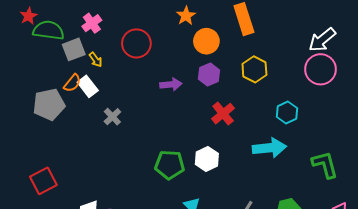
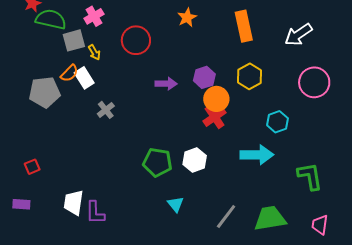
white arrow: (322, 40) -> (298, 35), moved
orange circle: (206, 41) -> (216, 99), moved
red square: (43, 181) -> (32, 167), size x0.6

